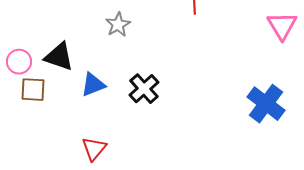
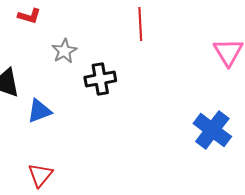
black cross: (144, 89) -> (100, 79), moved, turned 32

